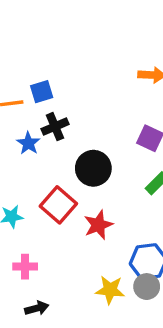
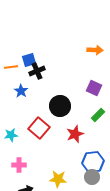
black cross: (55, 127) -> (37, 71), moved
red star: (98, 225) -> (75, 134), moved
yellow star: (110, 290) -> (58, 179), moved

